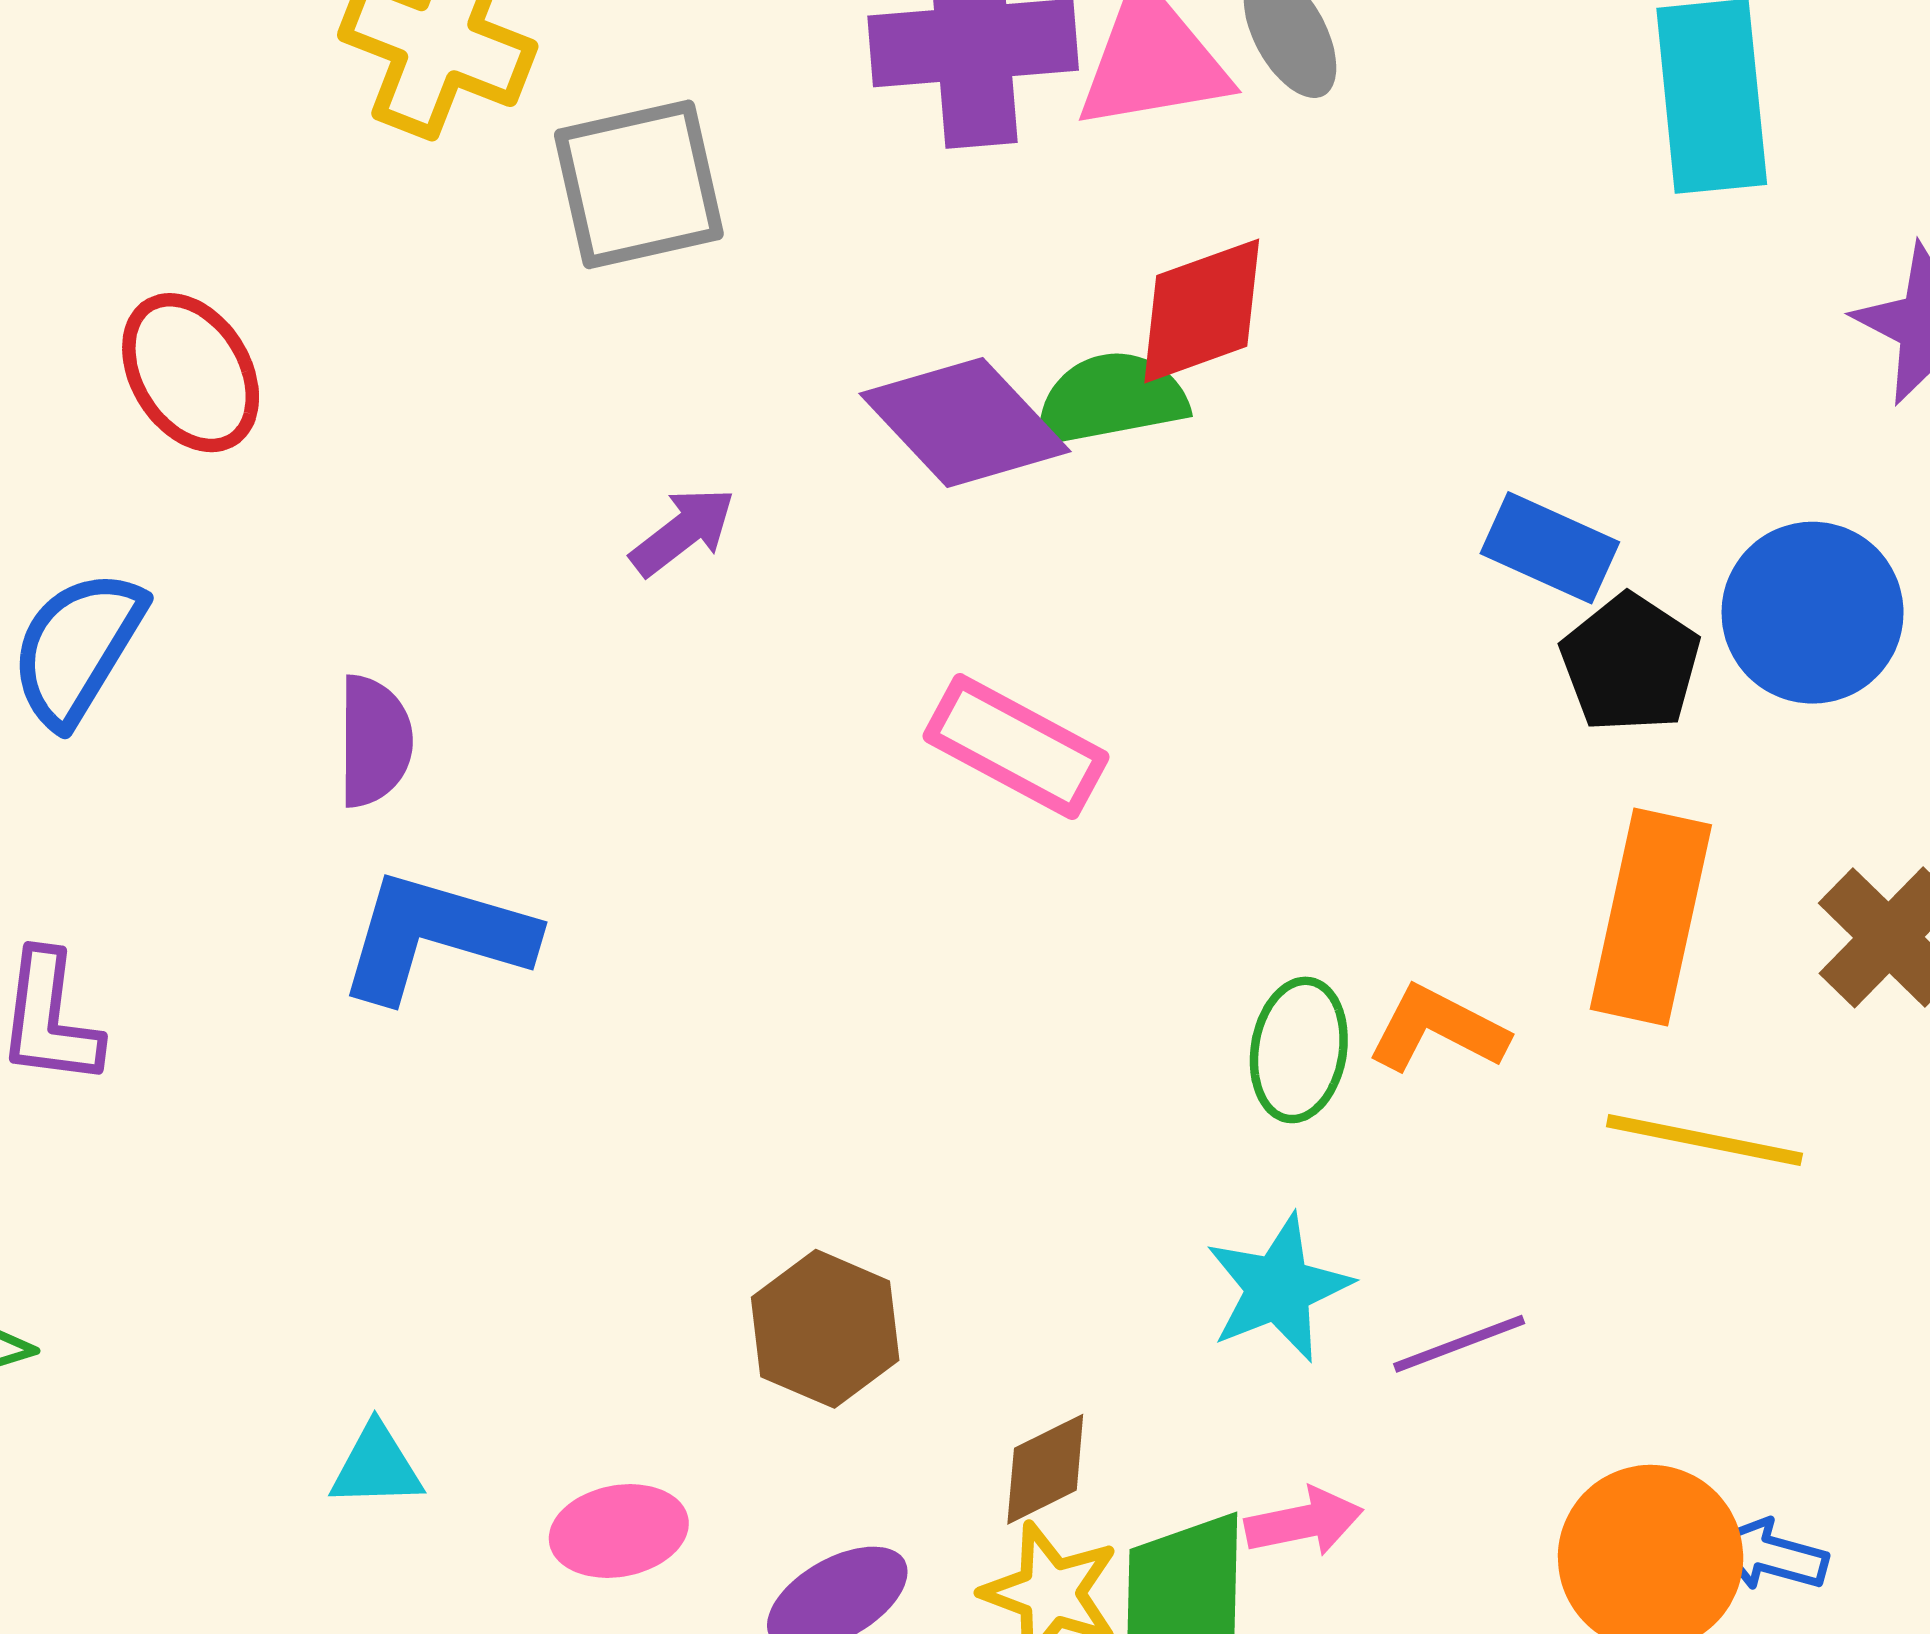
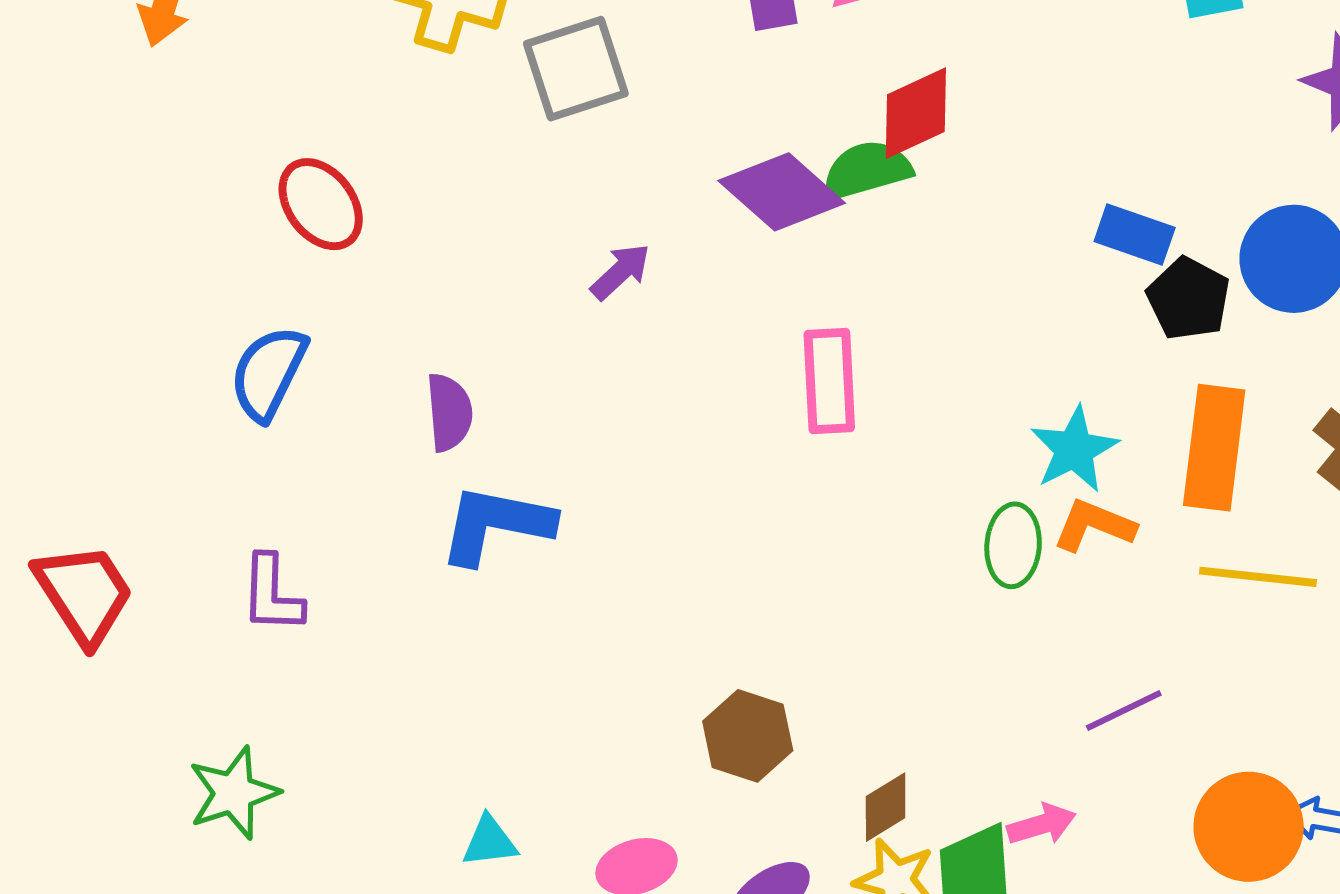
pink rectangle: (1016, 747) -> (829, 381), turned 64
cyan star: (1278, 1288) -> (1074, 449), moved

